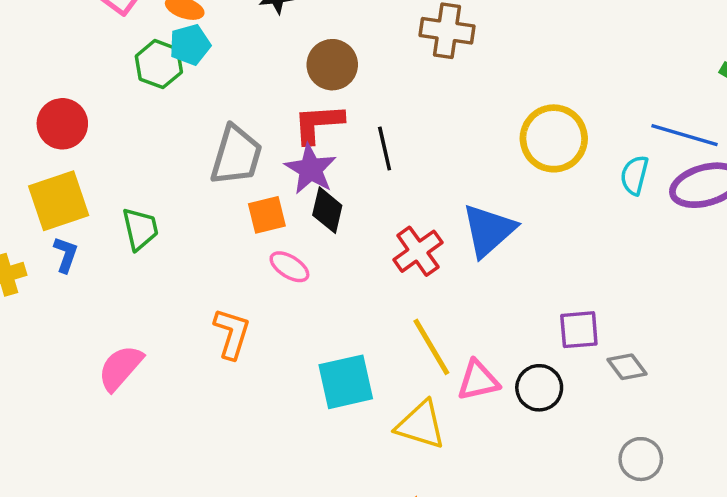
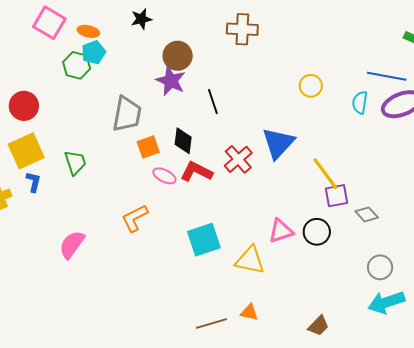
red L-shape: (318, 123) -> (196, 172), moved, turned 36
yellow circle: (554, 138) -> (311, 86), size x0.6
purple star: (311, 169) -> (171, 81), moved
orange L-shape: (232, 334) -> (135, 218), turned -128
yellow line: (431, 347) -> (325, 174), moved

